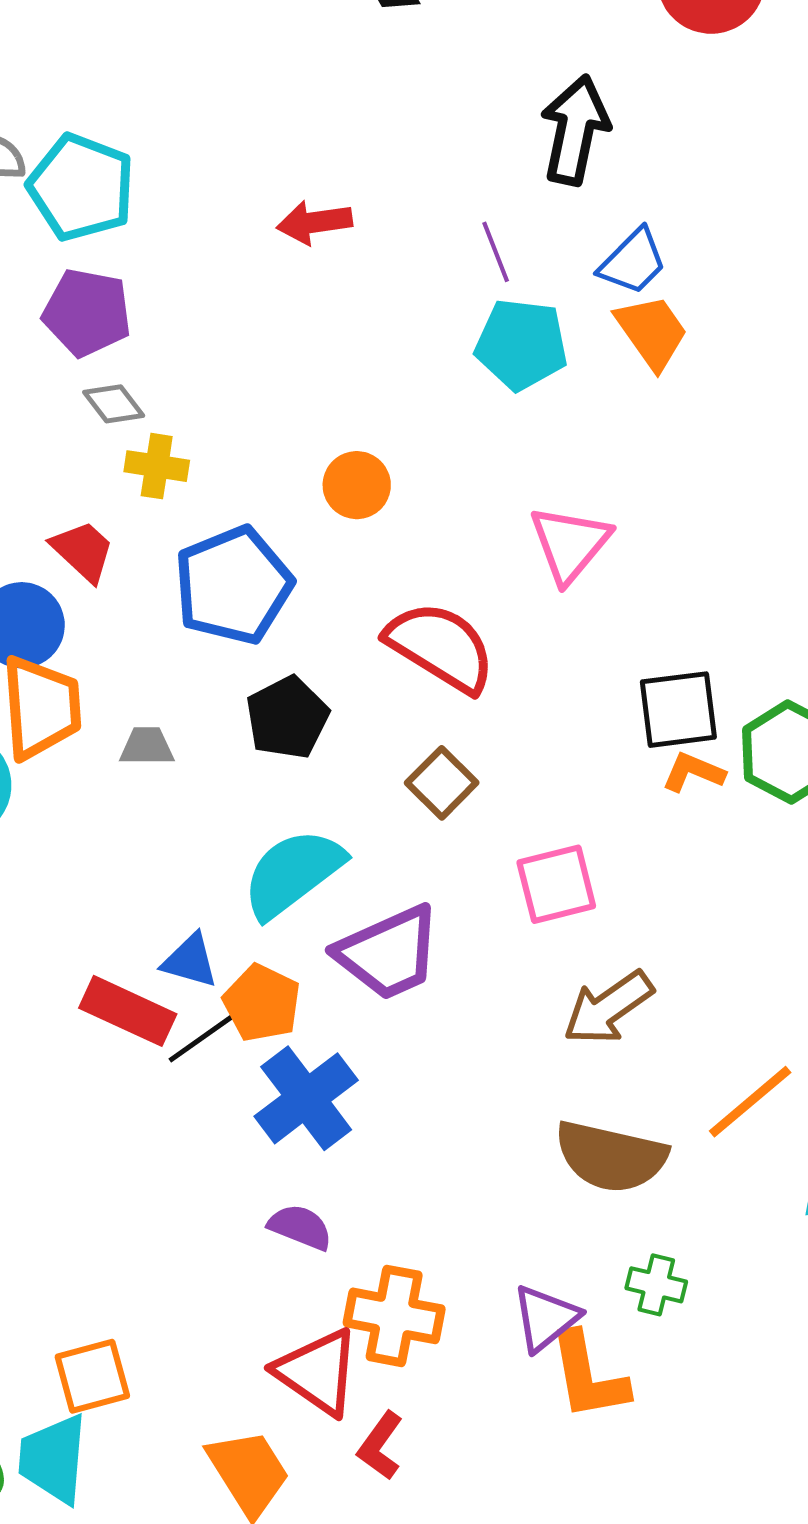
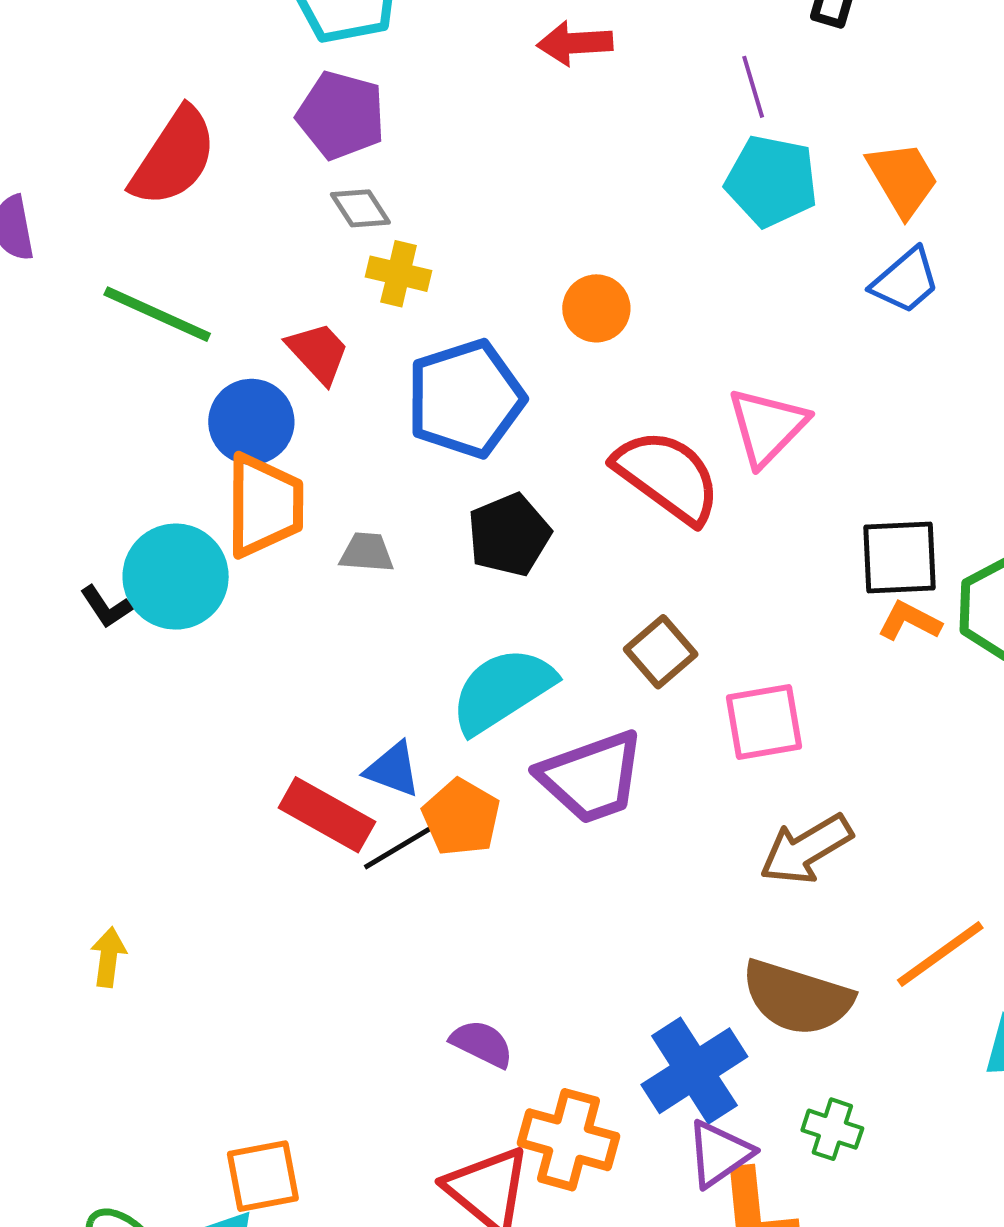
blue trapezoid: (633, 262) -> (905, 281), moved
pink triangle: (570, 544) -> (767, 427), moved
brown square: (442, 783) -> (661, 652), moved
blue cross: (306, 1098) -> (694, 1071), moved

